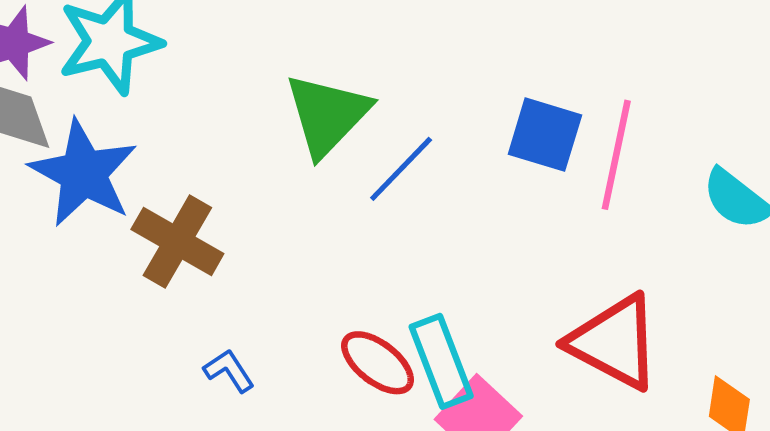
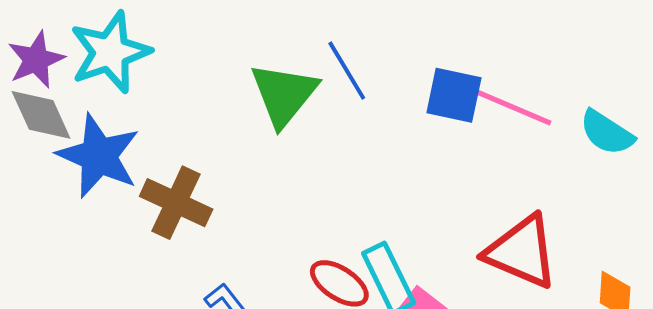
pink line: (616, 155) -> (511, 106), turned -74
blue line: (401, 169) -> (347, 71), moved, turned -70

